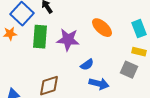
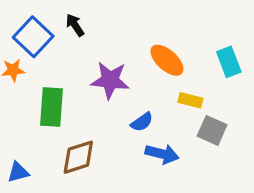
green rectangle: (40, 37) -> (52, 107), moved
yellow rectangle: (139, 52) -> (190, 100), moved

